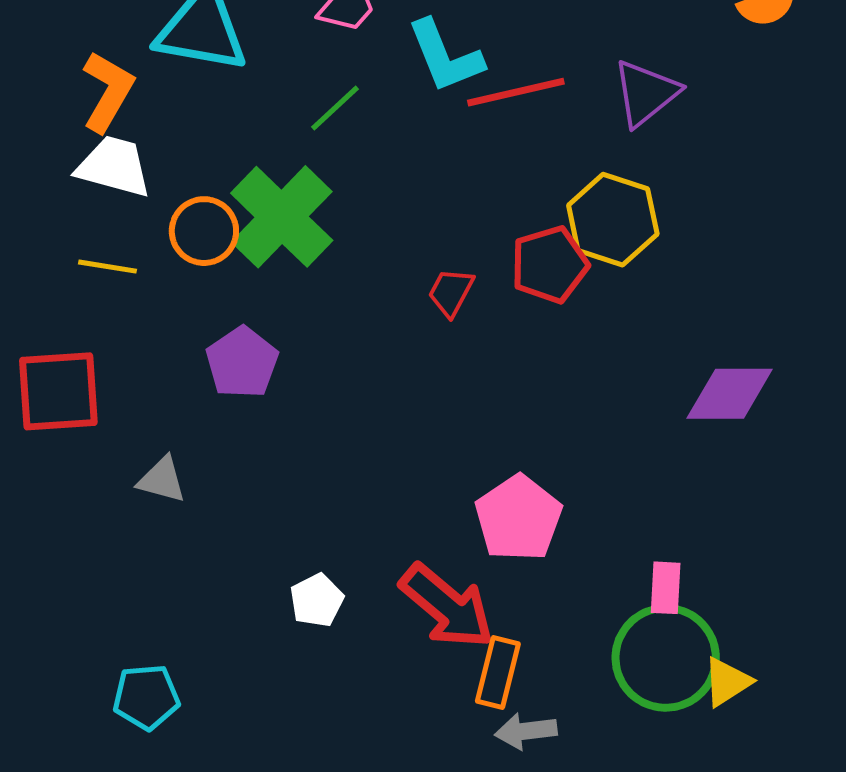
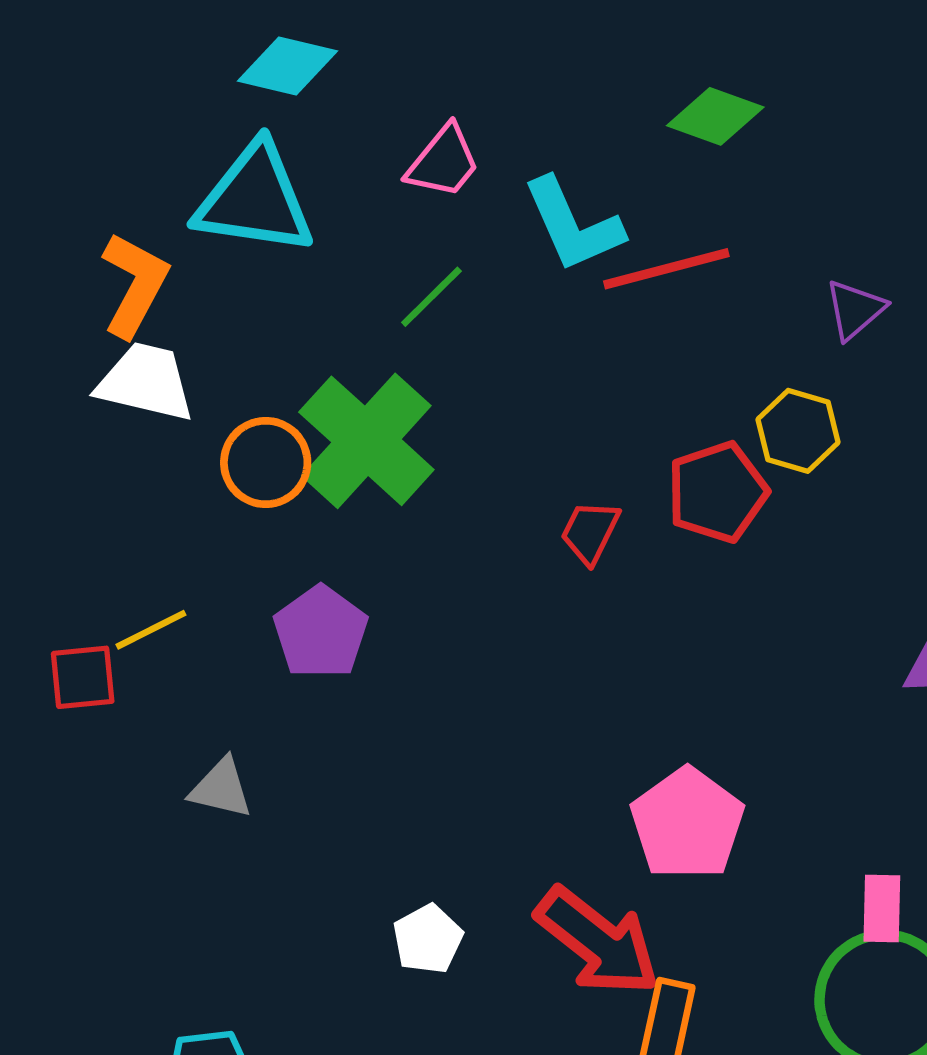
purple triangle: (646, 93) -> (855, 309), moved, size x0.7
yellow hexagon: (613, 220) -> (798, 431), size x0.7
yellow line: (107, 267) -> (151, 630), moved, turned -34
red square: (58, 391) -> (83, 677), size x0.6

